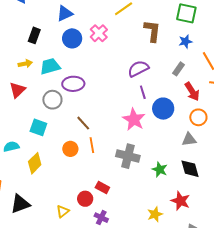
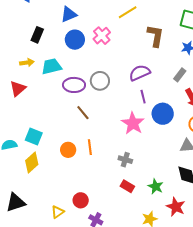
gray circle: (52, 100) -> (100, 81), moved
brown line: (83, 123) -> (83, 113), moved
cyan square: (38, 127) -> (34, 136), moved
gray cross: (128, 156) -> (125, 160), size x0.6
green star: (160, 169) -> (156, 186), moved
red rectangle: (102, 188) -> (127, 186), moved

